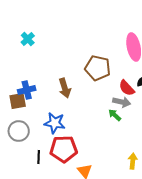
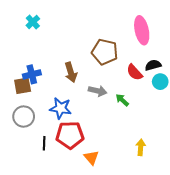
gray arrow: (122, 102) -> (98, 91), moved

